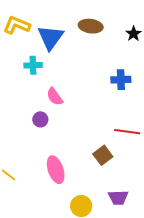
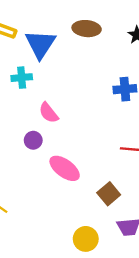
brown square: (103, 155) -> (109, 194), moved
pink ellipse: (56, 170) -> (65, 168), moved, turned -32

